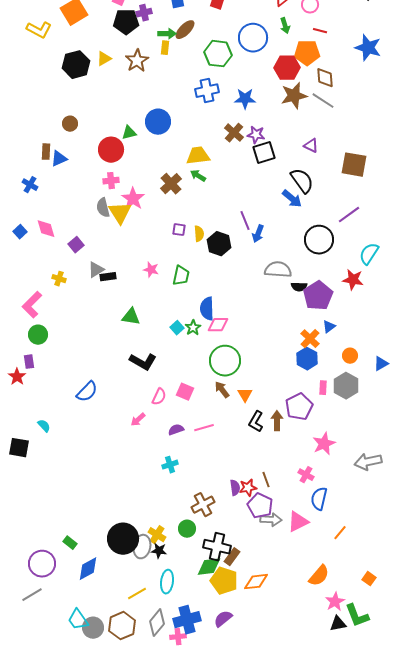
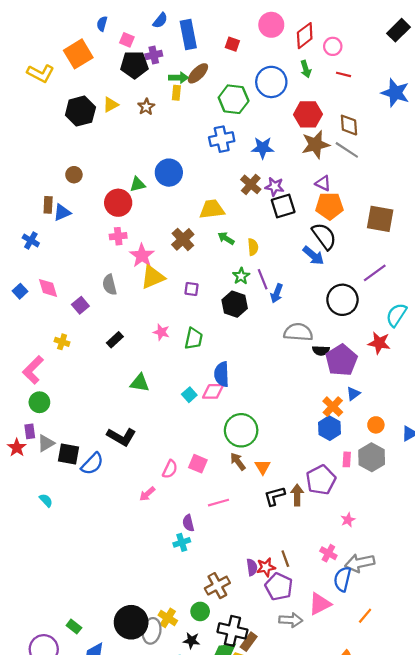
orange pentagon: (307, 53) -> (330, 206), moved
brown star: (137, 61) -> (146, 107), size x0.7
purple triangle: (311, 146) -> (323, 183), moved
green arrow: (198, 176) -> (226, 238), moved
gray semicircle: (103, 208) -> (110, 285), moved
yellow triangle: (120, 213) -> (153, 277), moved, turned 40
yellow semicircle: (199, 234) -> (253, 247), moved
gray triangle: (96, 270) -> (46, 443), moved
black rectangle: (108, 277) -> (115, 340), turned -35
pink diamond: (218, 325) -> (213, 391), moved
green star: (193, 328) -> (241, 276), moved
black L-shape: (143, 362) -> (121, 437), moved
black L-shape: (256, 422) -> (275, 496), turned 45
purple semicircle: (176, 430) -> (188, 523), moved, turned -84
pink star: (324, 444) -> (348, 520), size x0.6
black square: (19, 448) -> (69, 454), moved
gray arrow: (368, 462) -> (360, 563), moved
gray arrow: (271, 520) -> (291, 620), moved
black star: (159, 551) -> (191, 641), moved

